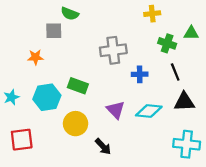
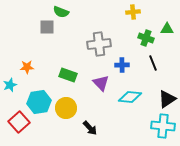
orange star: (35, 57) -> (27, 67), moved
cyan hexagon: (47, 97) -> (39, 102), moved
black triangle: (184, 102) -> (167, 99), moved, turned -30
purple triangle: (116, 110) -> (101, 83), moved
red square: (22, 140) -> (19, 122), turned -35

